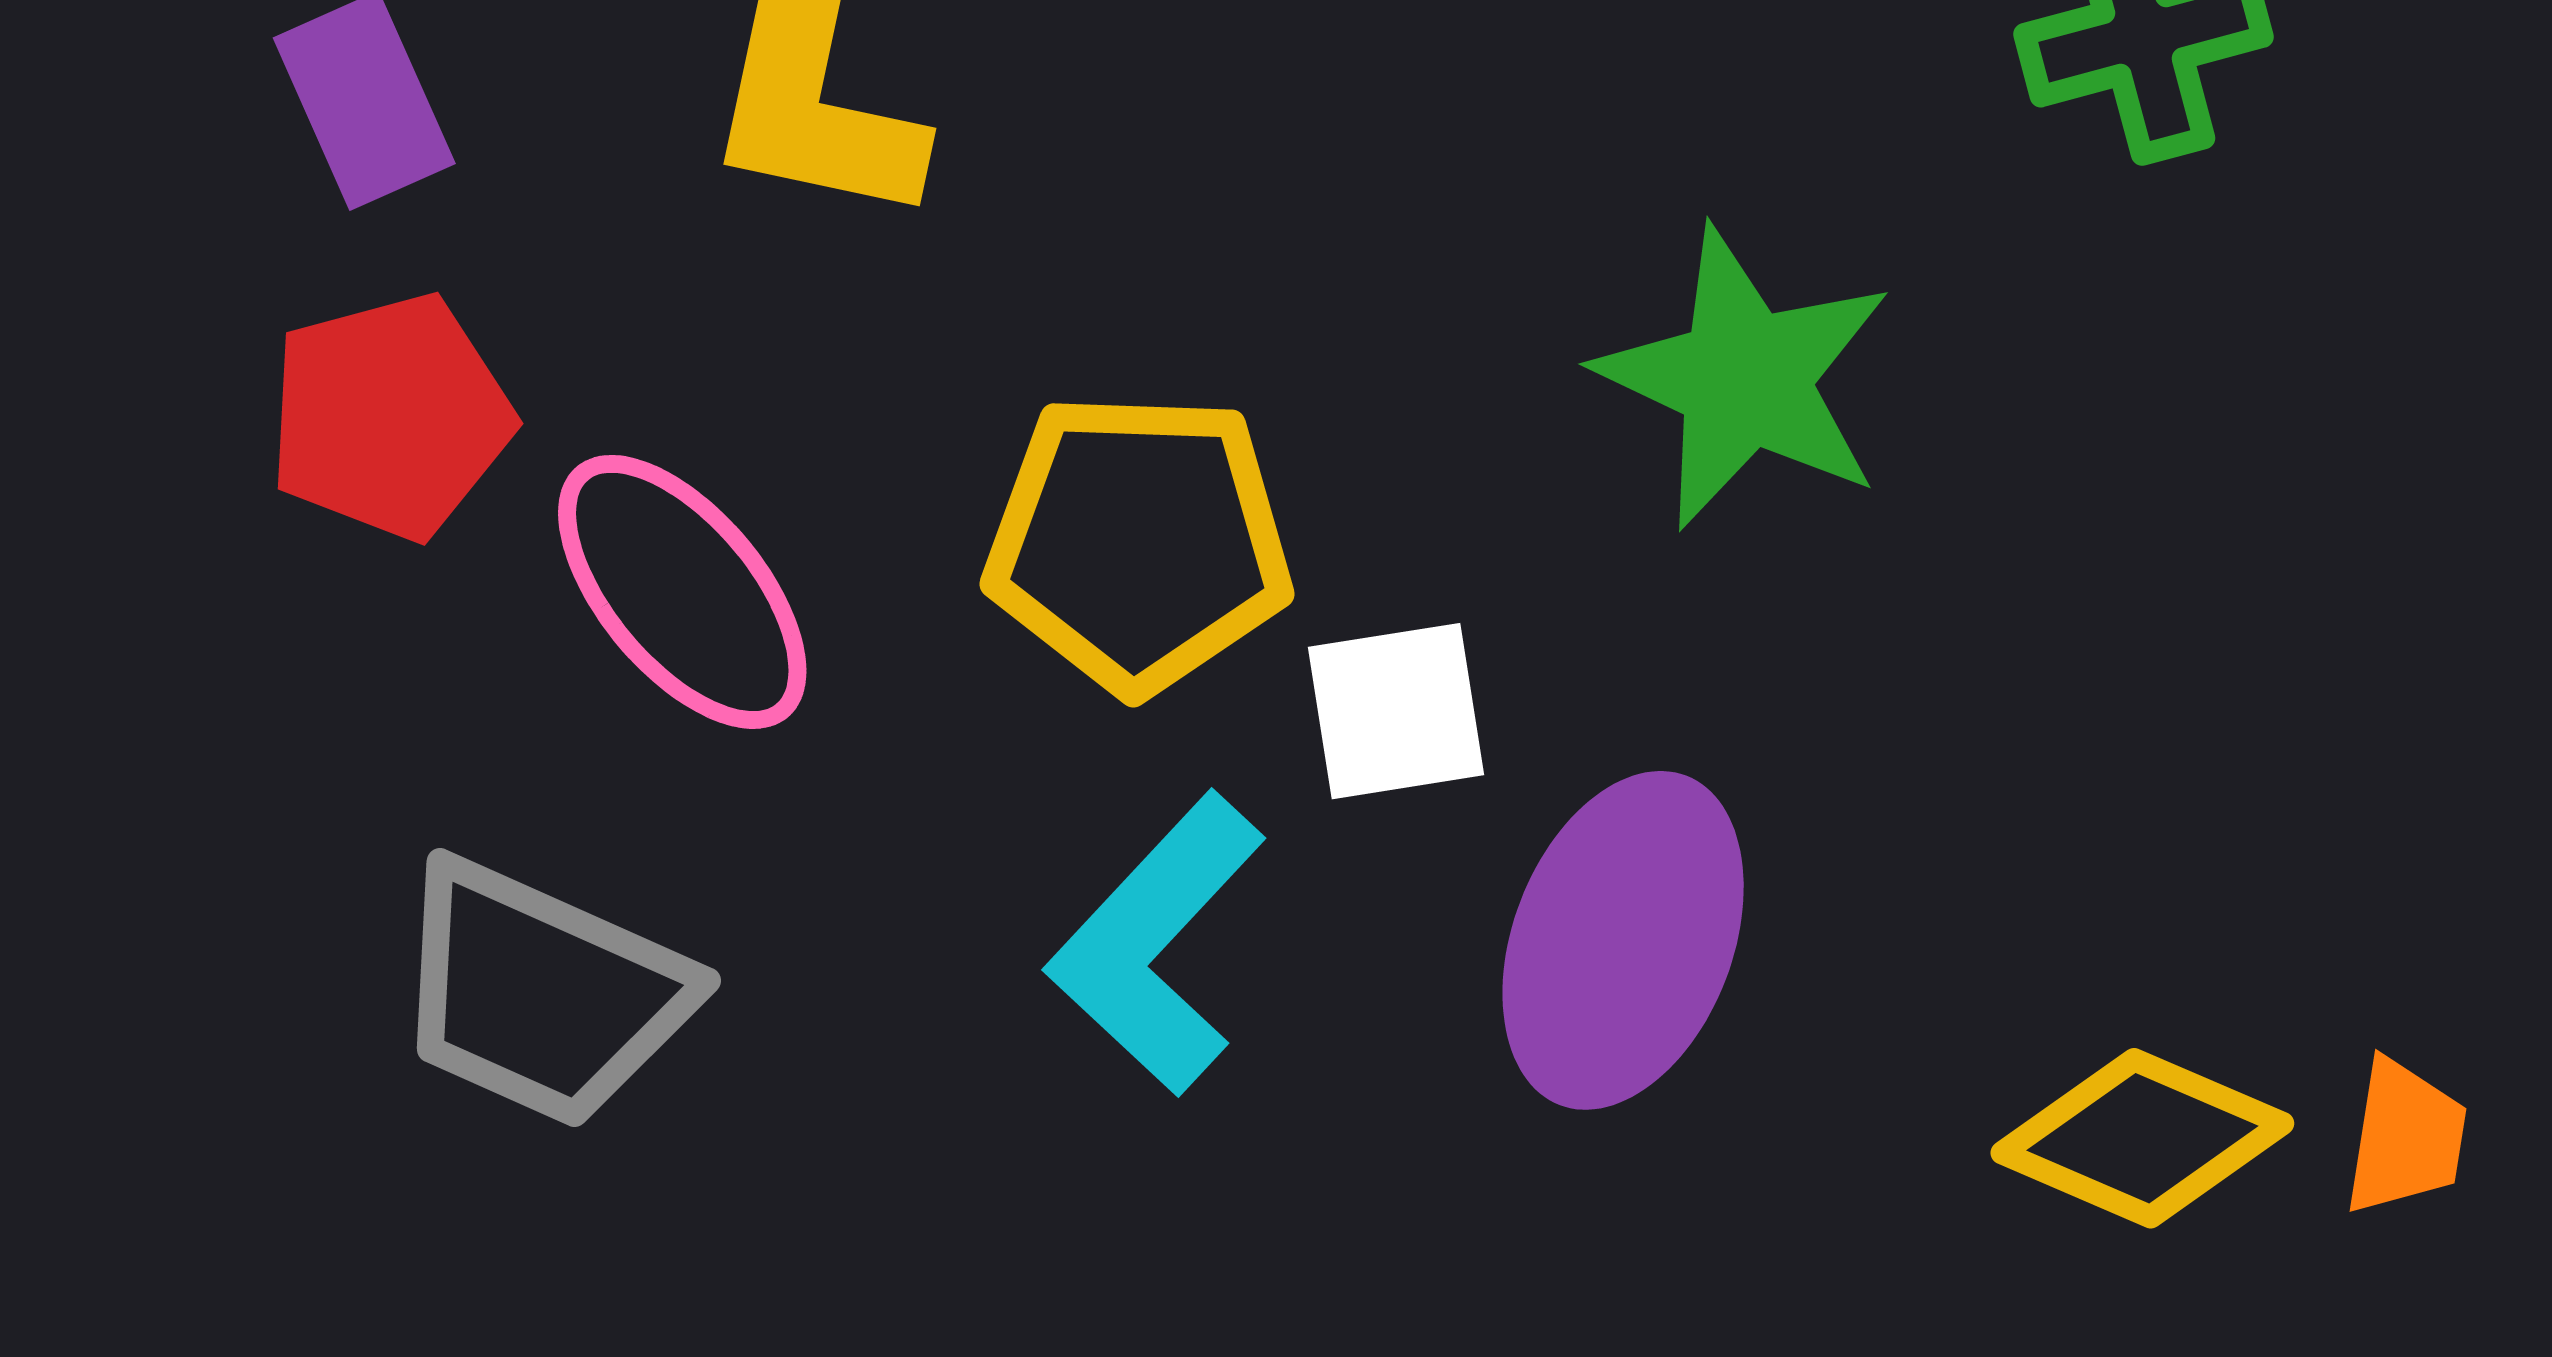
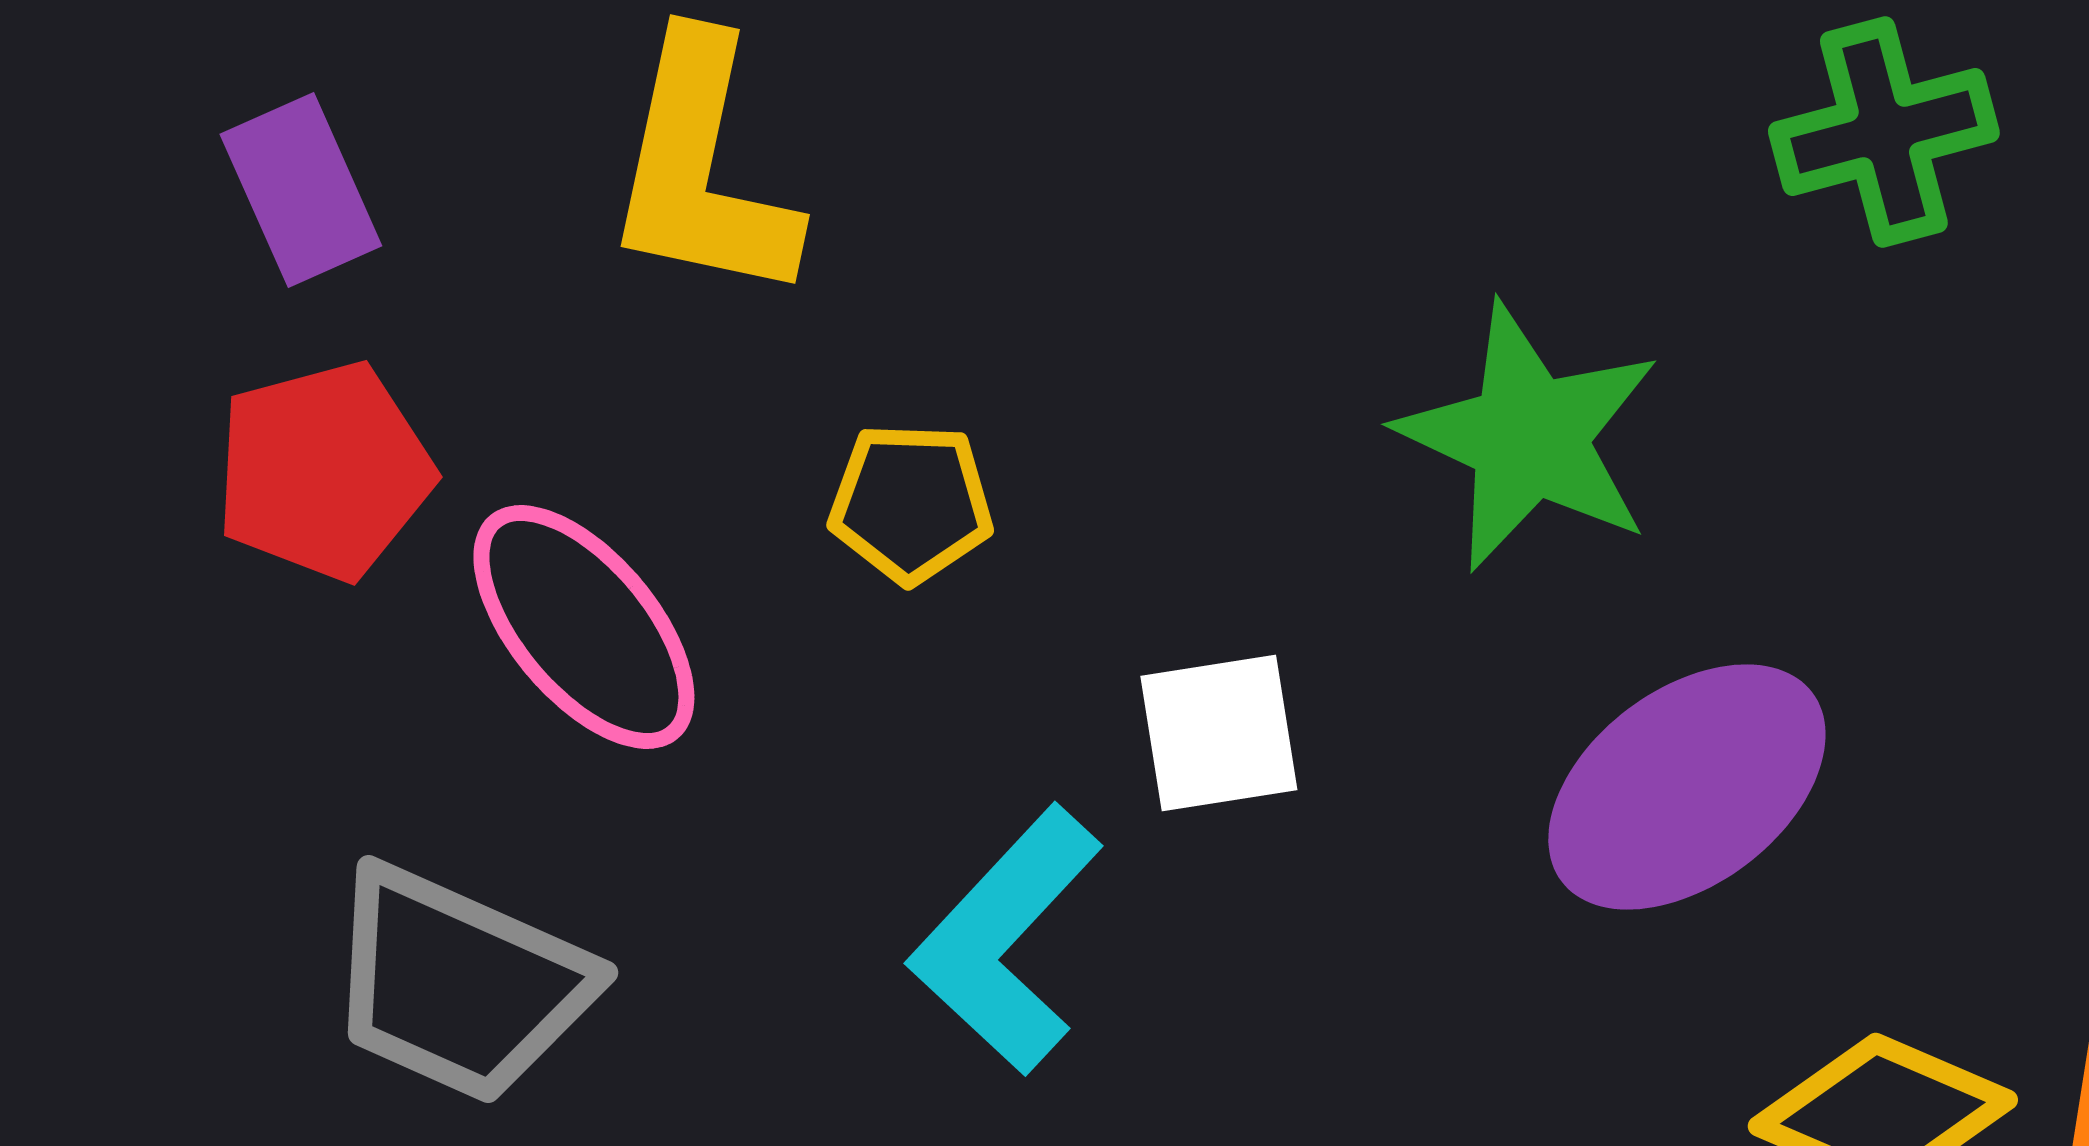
yellow pentagon: (1139, 542) -> (911, 503), moved, size x0.6
purple ellipse: (1623, 940) -> (1687, 787), moved, turned 32

